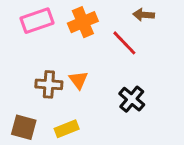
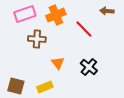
brown arrow: (144, 15) -> (107, 11), moved
orange triangle: (78, 80) -> (58, 63), moved
brown cross: (49, 84) -> (37, 39), moved

